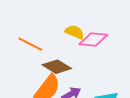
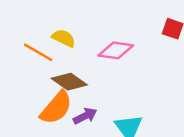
yellow semicircle: (75, 32) -> (64, 38), moved

